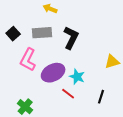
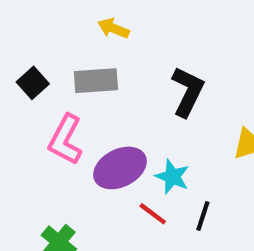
black L-shape: (71, 38) -> (188, 92), moved
black line: (101, 97) -> (203, 216), moved

